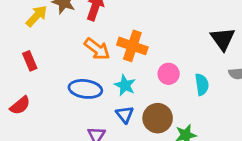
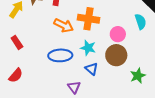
cyan semicircle: (202, 84) -> (141, 22), moved
brown circle: (158, 118) -> (116, 55), moved

